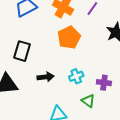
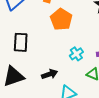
black arrow: (46, 77) -> (50, 74), moved

